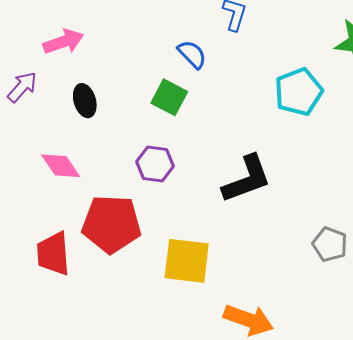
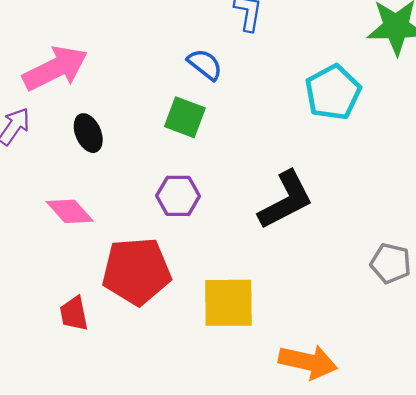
pink arrow: (63, 42) -> (55, 68), size x1.4
red trapezoid: (53, 254) -> (74, 314), size x0.7

